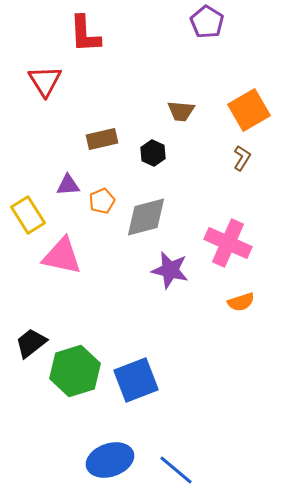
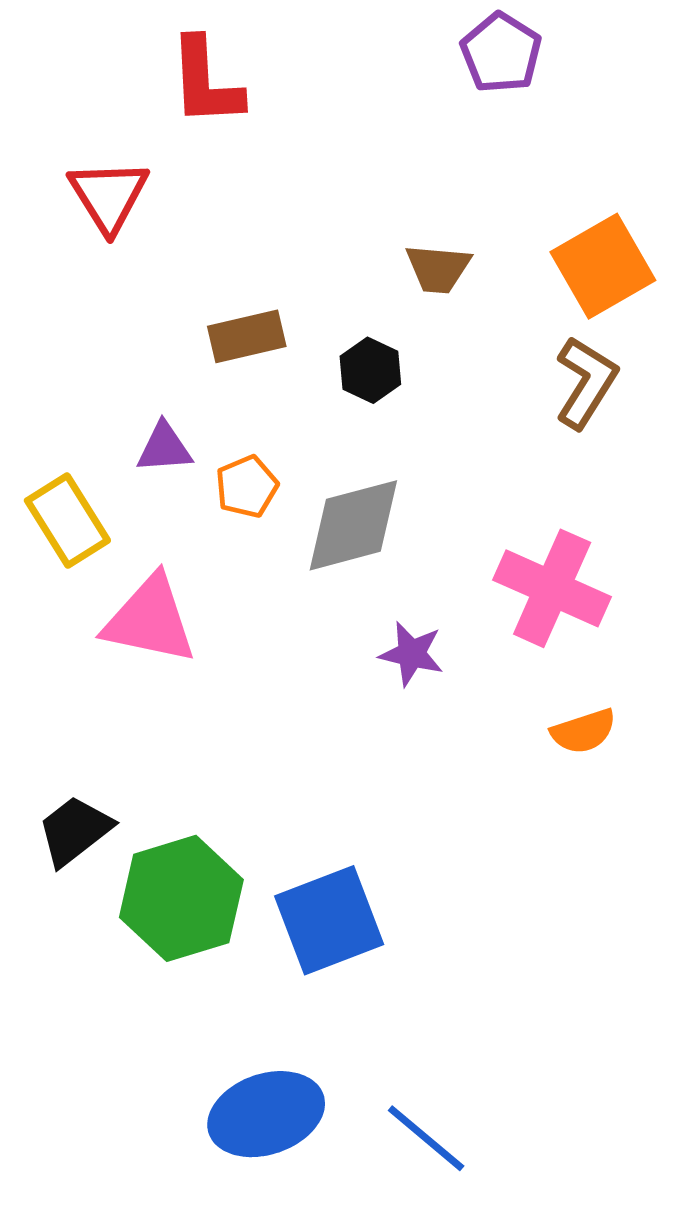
brown L-shape: (242, 158) -> (586, 382), size x1.5
purple star: (170, 270) -> (411, 654), size x0.7

